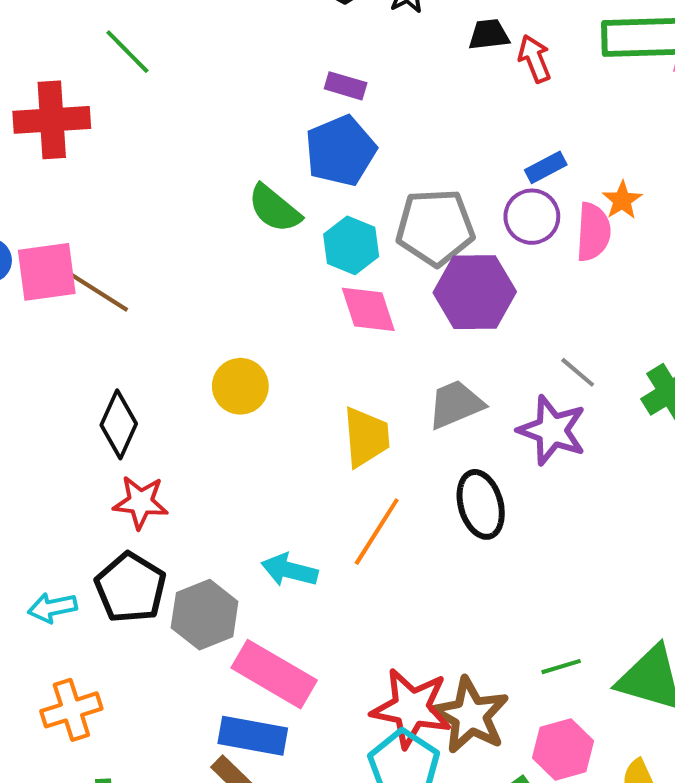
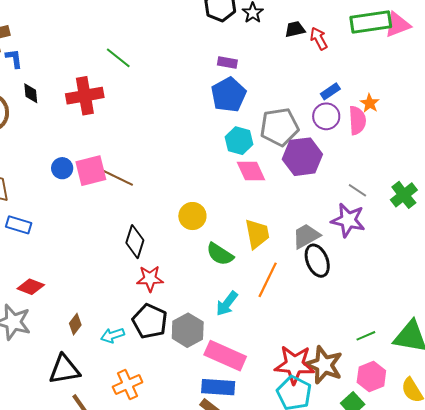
green semicircle: (274, 209) -> (220, 254), moved
gray trapezoid: (456, 404) -> (306, 236), moved
cyan arrow: (289, 570) -> (227, 304), turned -60

